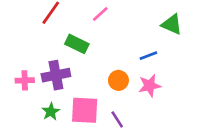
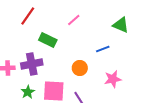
pink line: (100, 14) -> (74, 20), moved
pink star: (150, 86) -> (113, 79), moved

